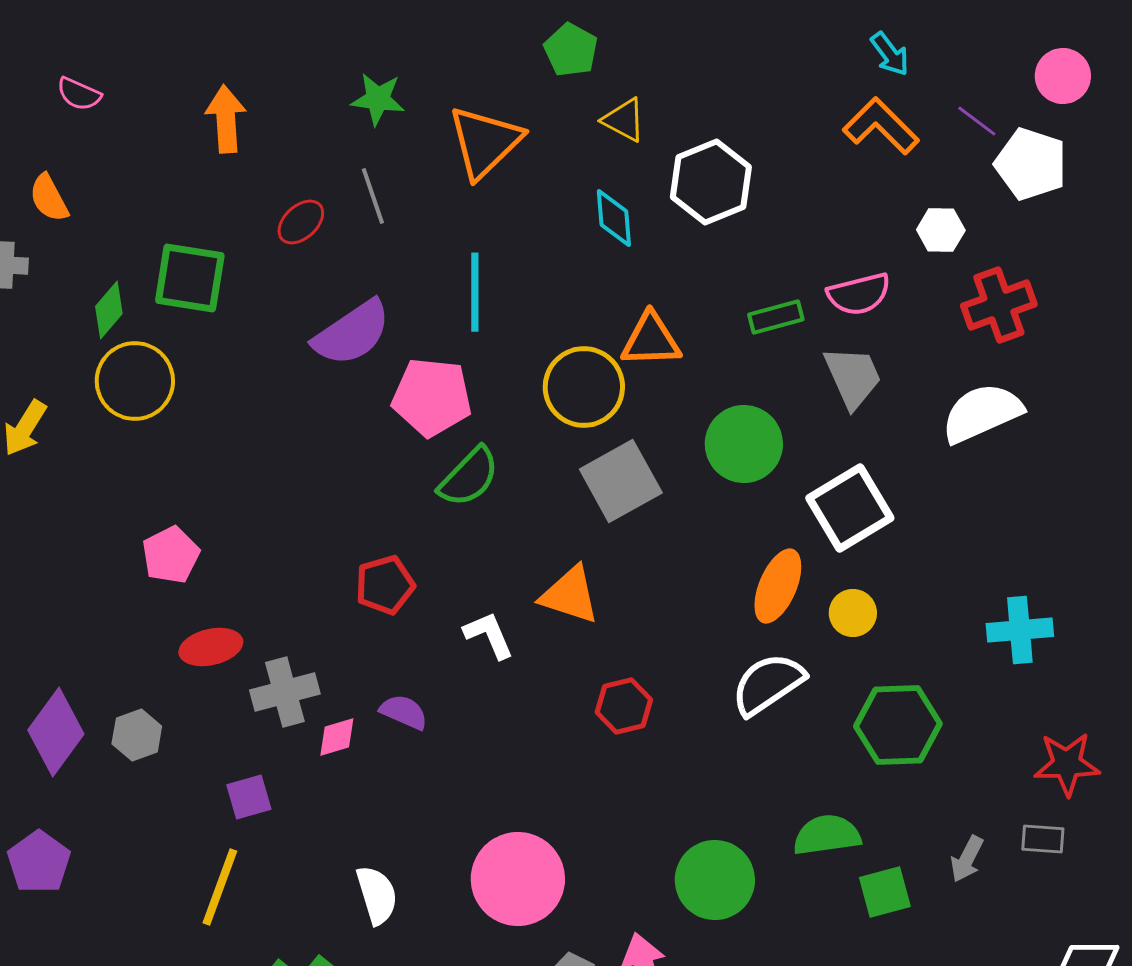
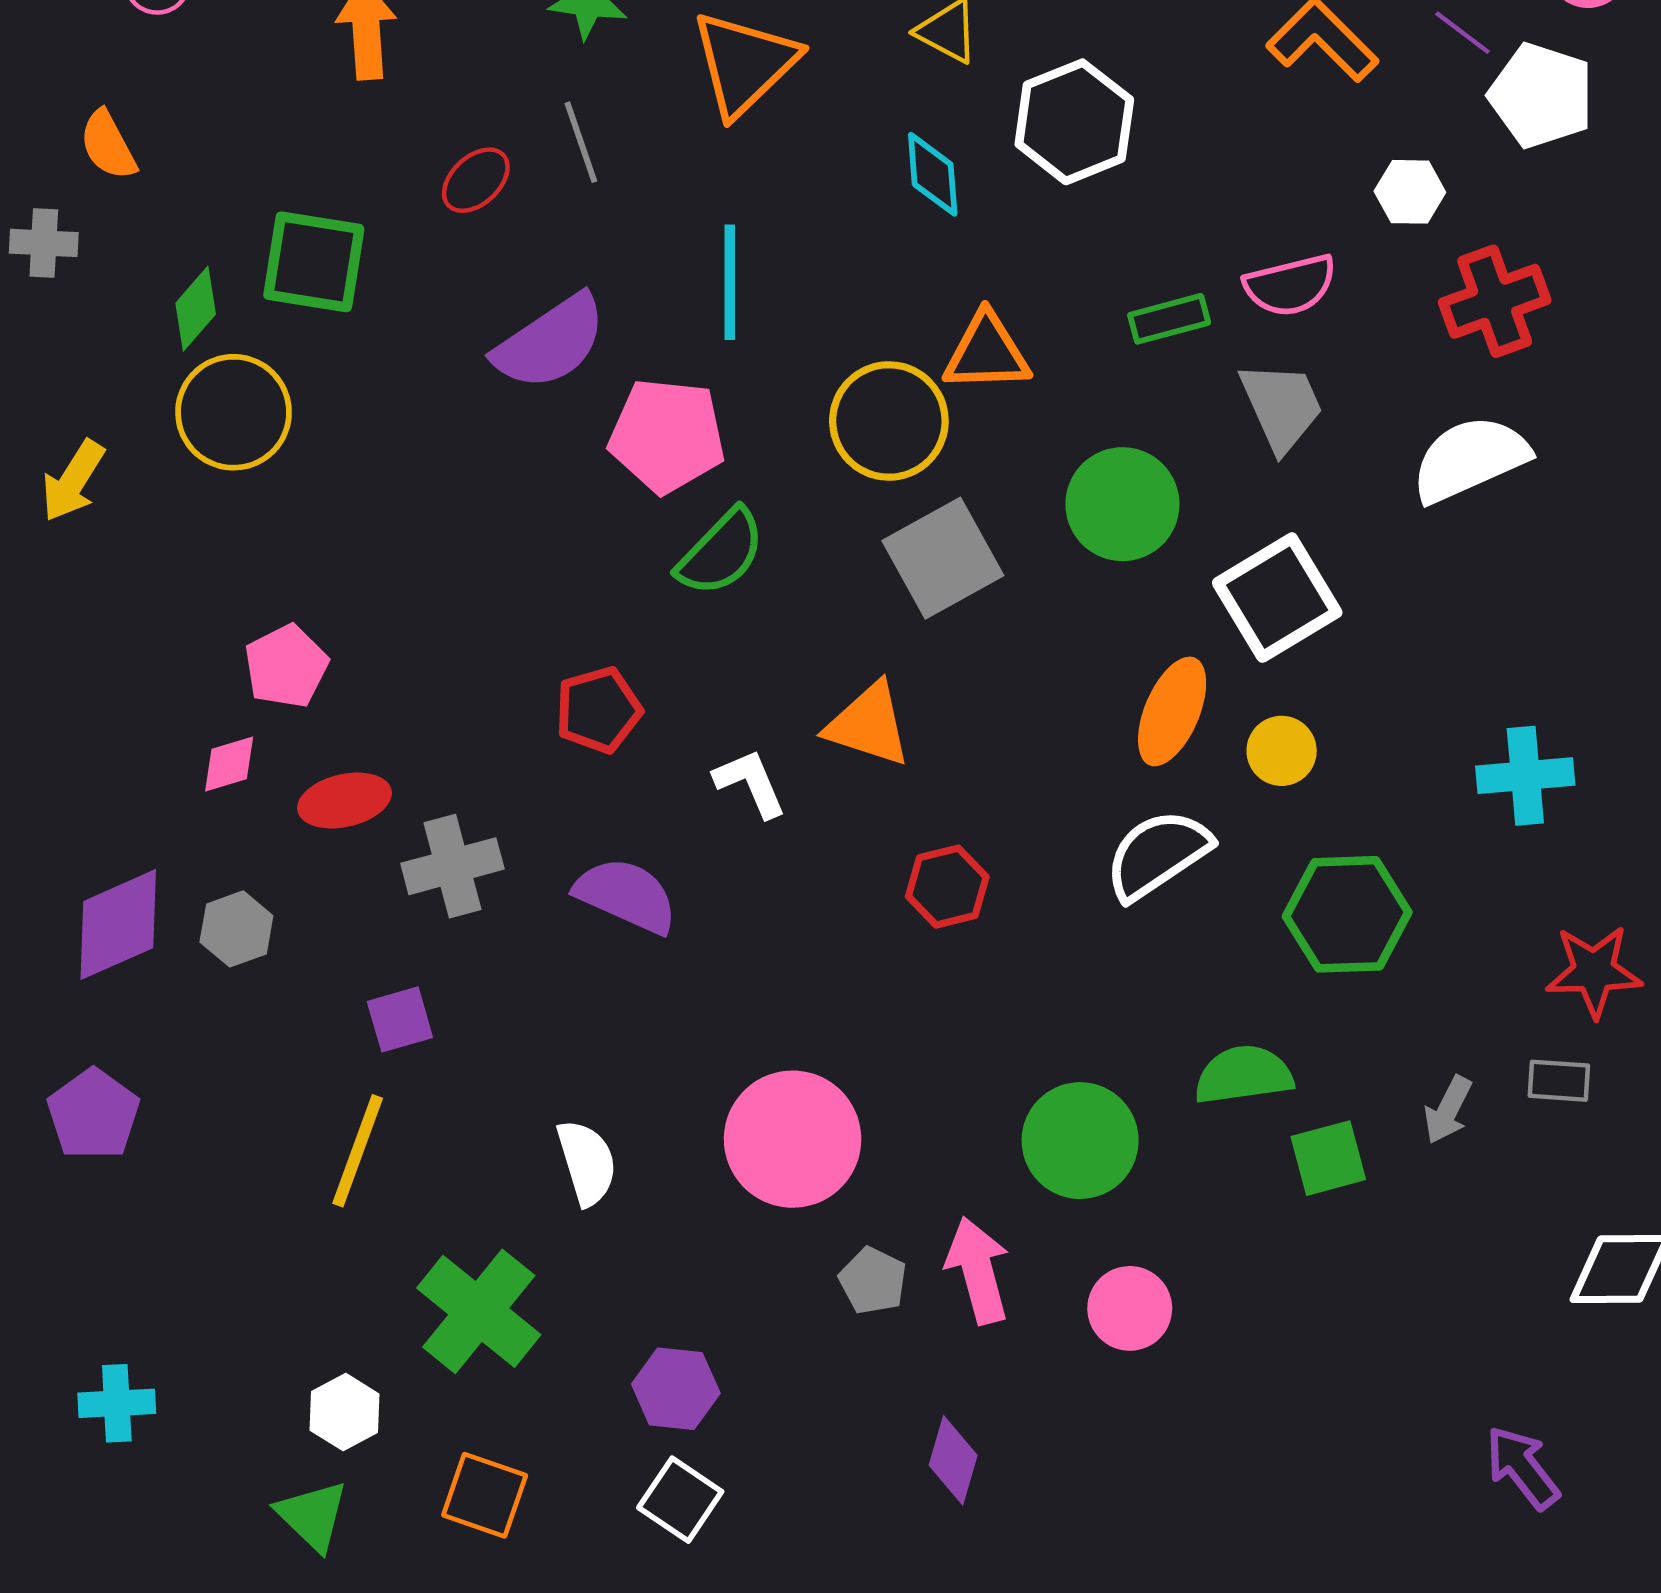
purple semicircle: (404, 712) -> (626, 895), size x1.5
purple diamond: (56, 732) -> (118, 925), turned 30
pink diamond: (337, 737) -> (229, 764), moved

